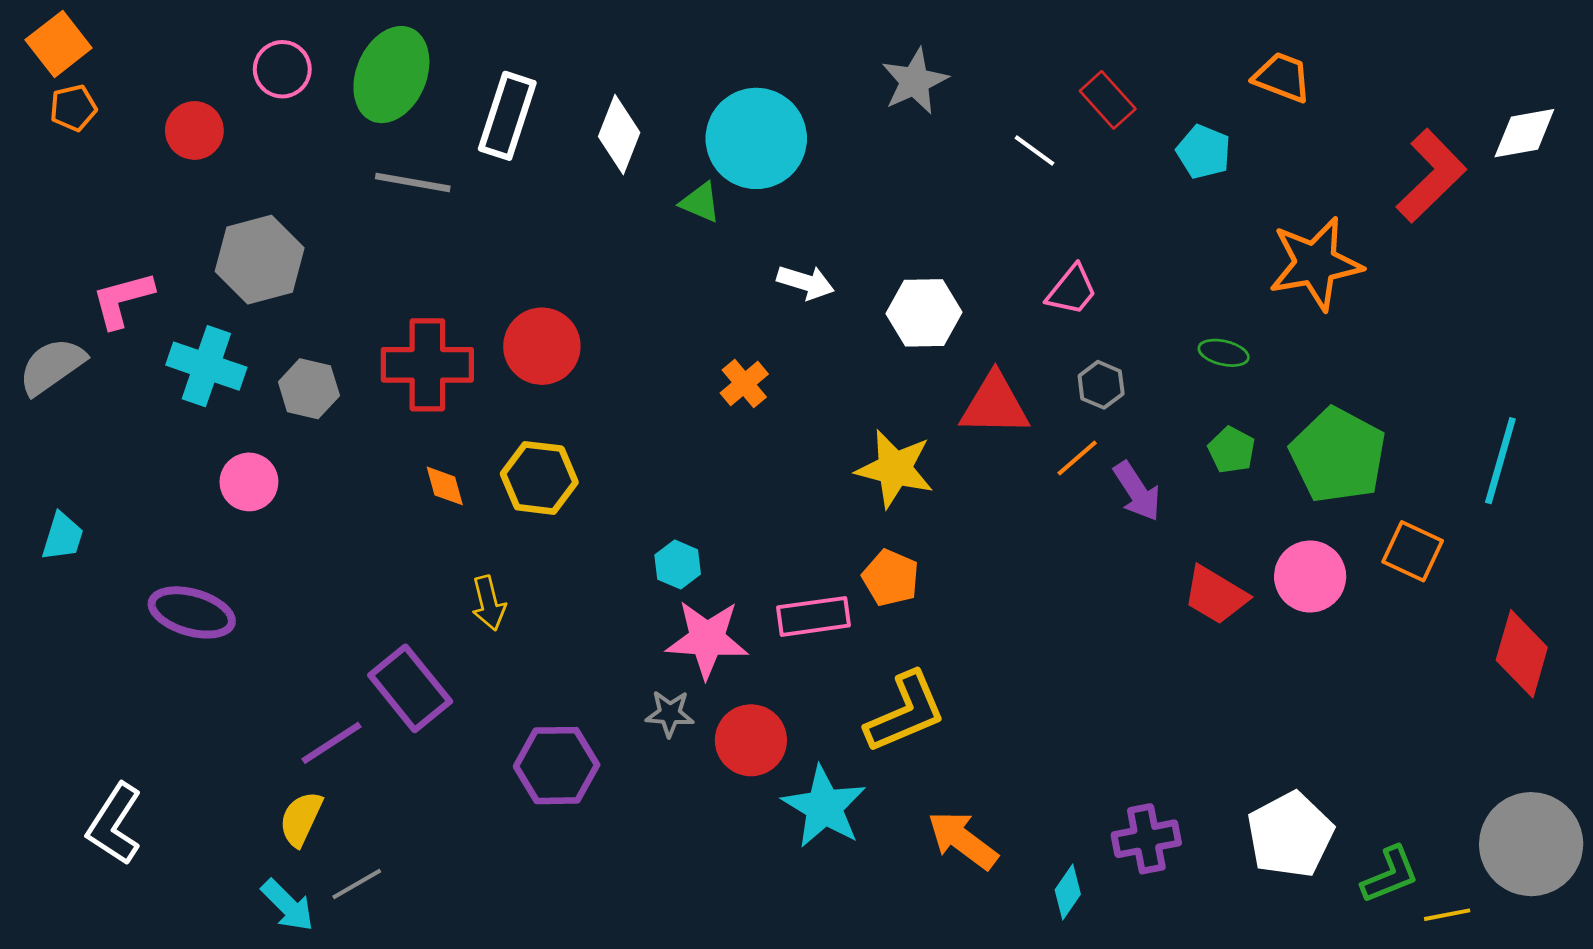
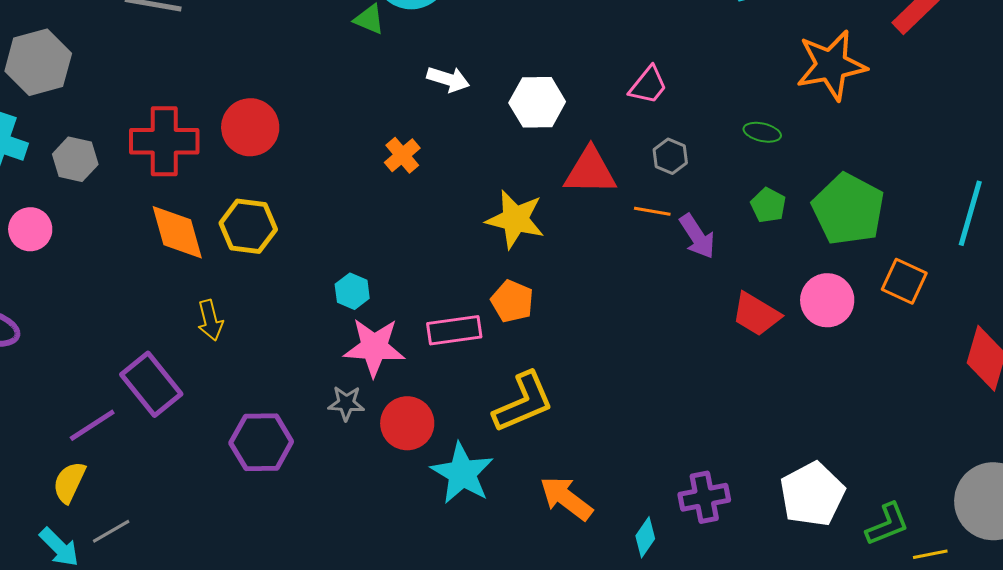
orange line: (1077, 458) -> (652, 211), turned 51
orange diamond: (445, 486) -> (177, 232), size x1.8

